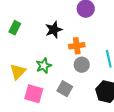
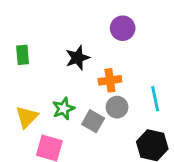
green rectangle: (15, 28) -> (23, 55), turned -32
gray square: (65, 89) -> (93, 121), moved

